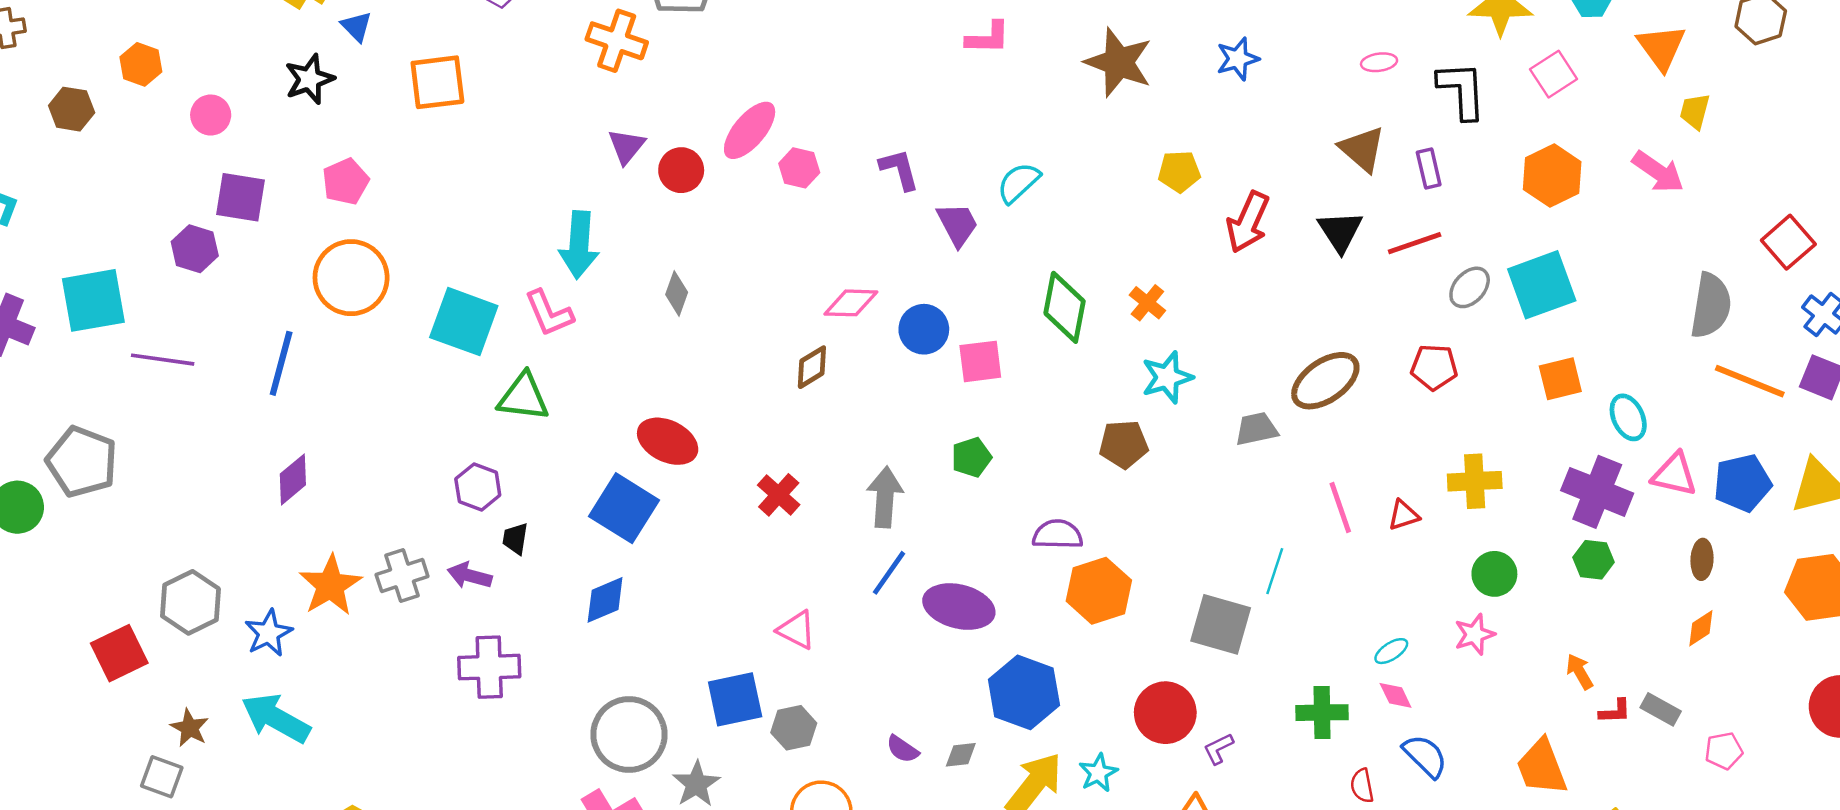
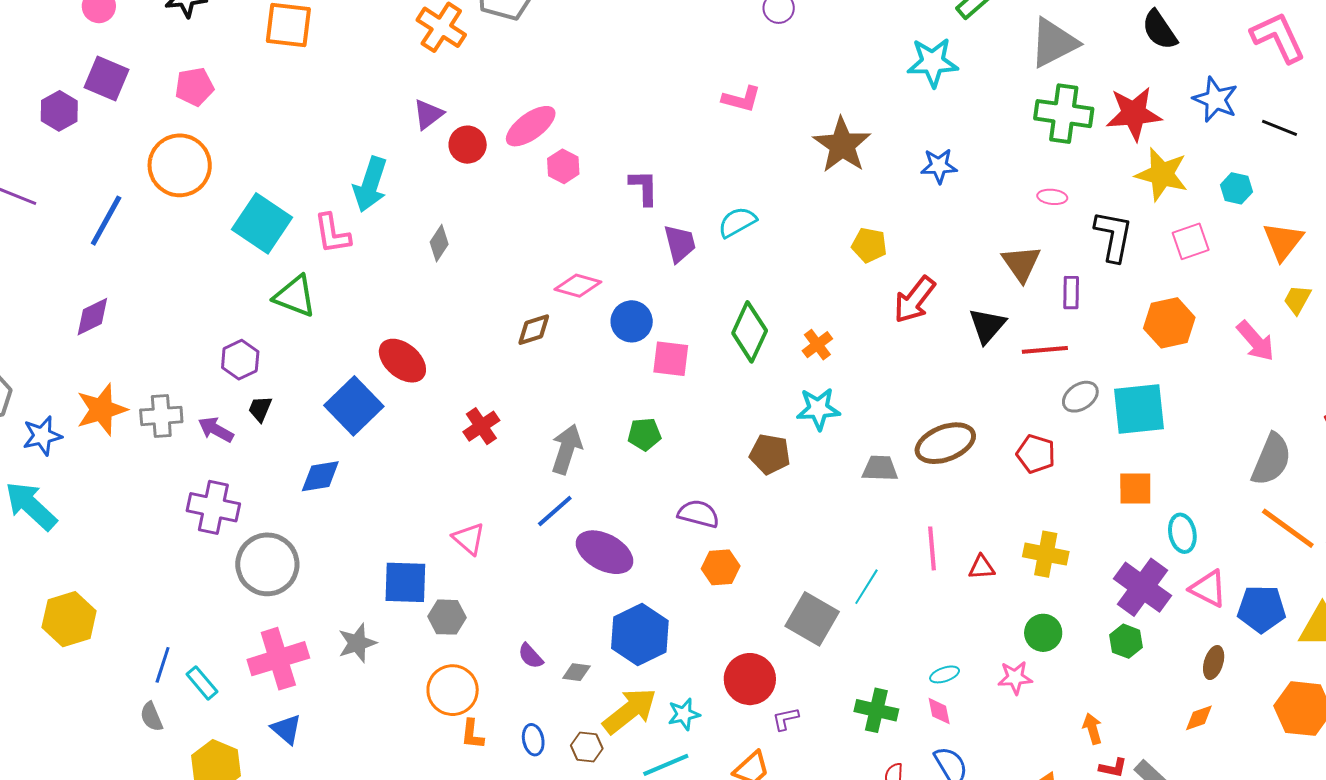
orange hexagon: (1099, 591) -> (721, 567), size x0.7
gray circle: (629, 734) -> (267, 564), moved

